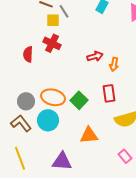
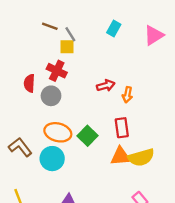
yellow square: (53, 20) -> (67, 47), moved
gray circle: (26, 101) -> (51, 96), moved
brown L-shape: (21, 123) -> (20, 147), moved
orange triangle: (89, 135) -> (121, 156), moved

